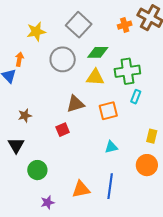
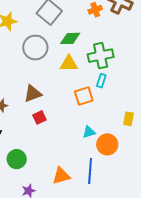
cyan rectangle: (136, 97) -> (101, 81), moved
brown triangle: (75, 104) -> (33, 94), moved
orange circle: (147, 165) -> (107, 144), moved

